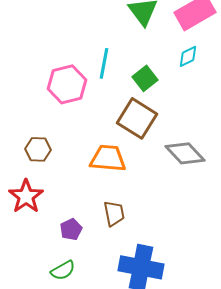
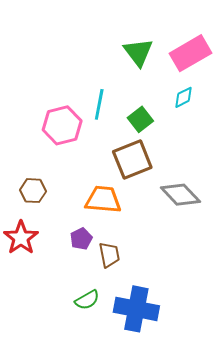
brown square: (137, 118) -> (132, 159), turned 36
purple pentagon: (71, 229) -> (81, 239), moved
green semicircle: (63, 270) -> (87, 300), moved

